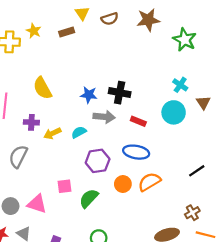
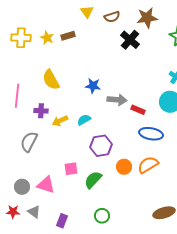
yellow star: (34, 31) -> (47, 38), moved
brown rectangle: (67, 32) -> (68, 36), moved
black cross: (120, 93) -> (130, 40), moved, turned 30
gray arrow: (104, 117) -> (117, 100), moved
blue ellipse: (136, 152) -> (151, 134), moved

